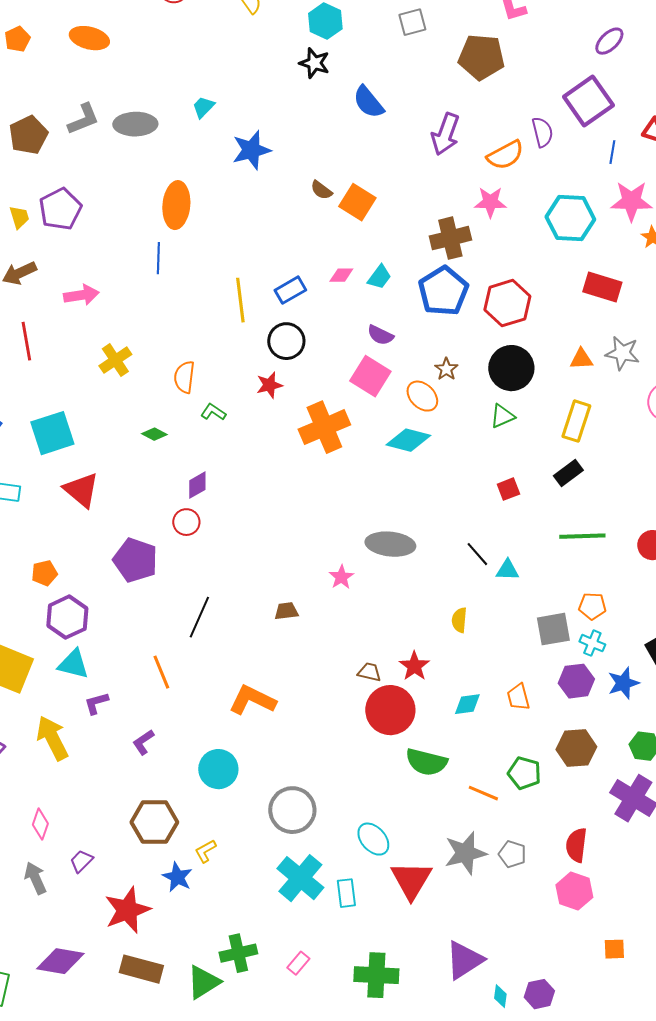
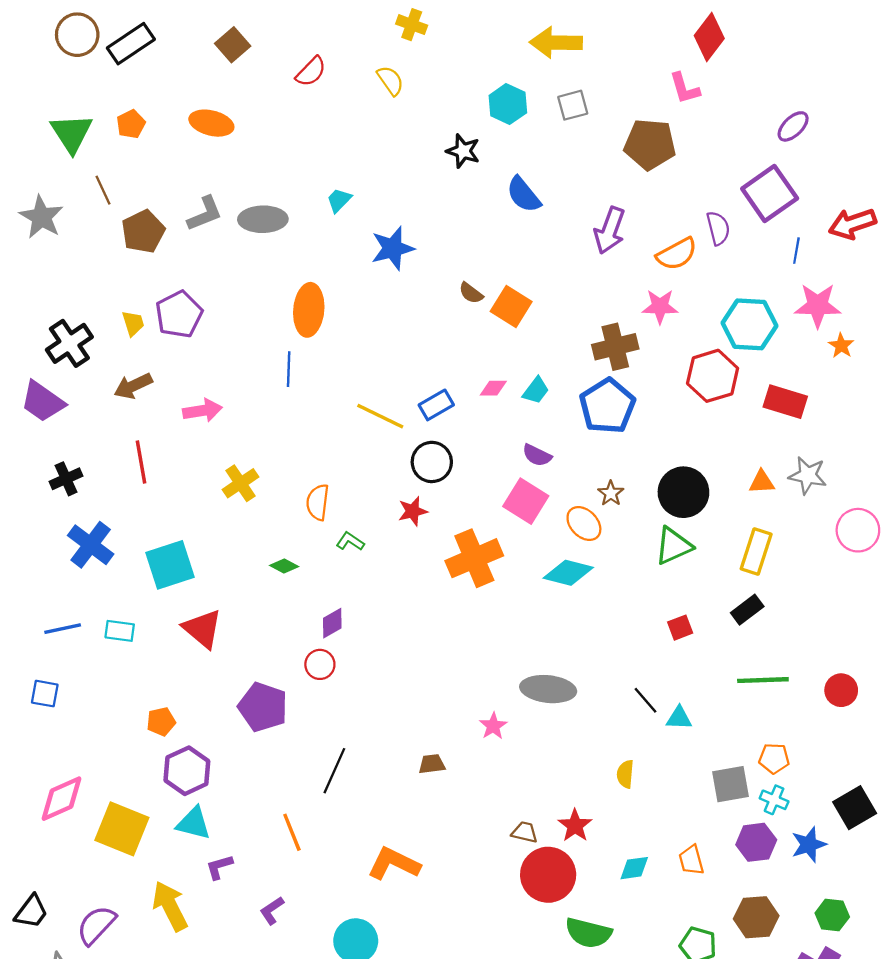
cyan hexagon: (325, 21) -> (508, 104), moved
yellow line: (240, 300) -> (380, 416), turned -57
red hexagon: (507, 303) -> (713, 376), moved
green triangle: (502, 416) -> (673, 546), size x1.4

